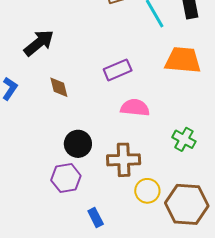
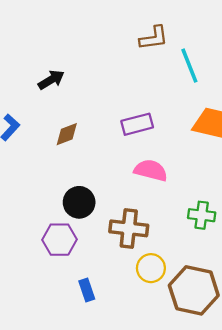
black arrow: (39, 43) -> (51, 80), size x0.7
brown diamond: (59, 87) -> (67, 134), turned 75
green cross: (184, 139) -> (202, 215), turned -30

